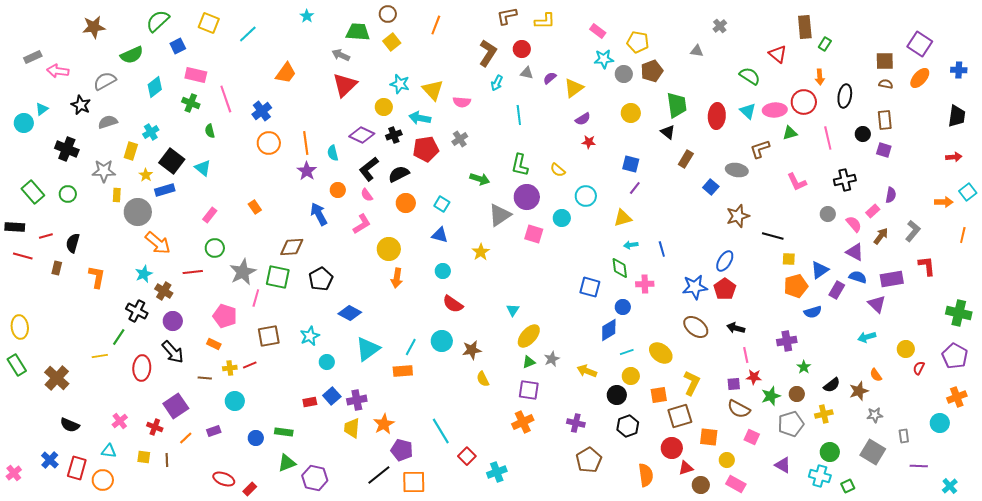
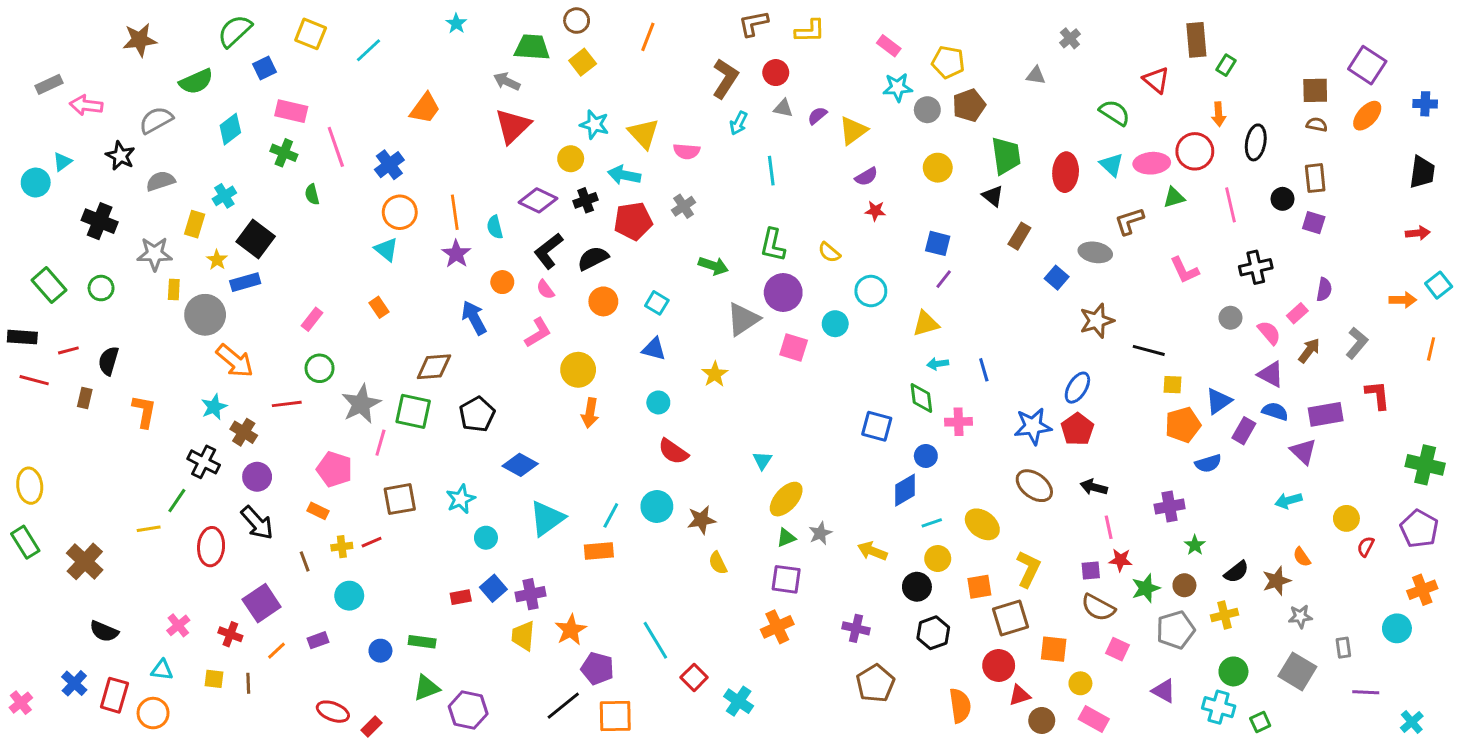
cyan triangle: (203, 168) -> (386, 249), moved
brown line: (205, 378) -> (305, 561), turned 64
cyan cross: (497, 472) -> (739, 701), turned -36

